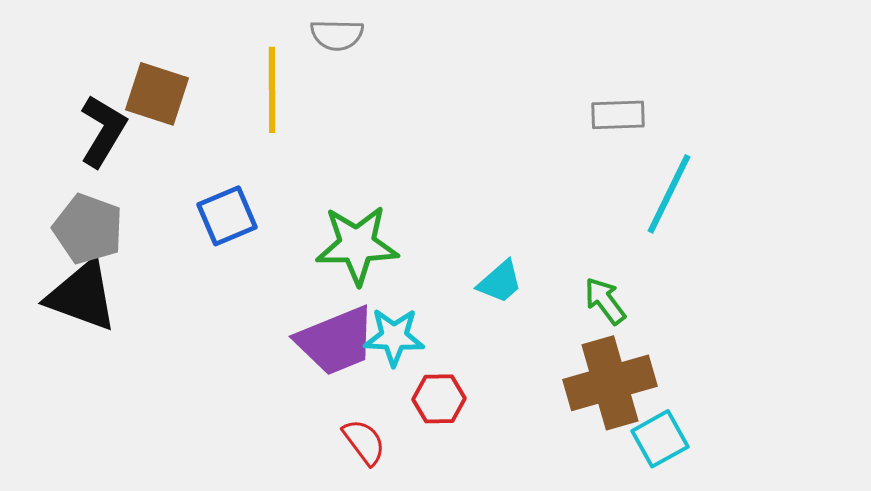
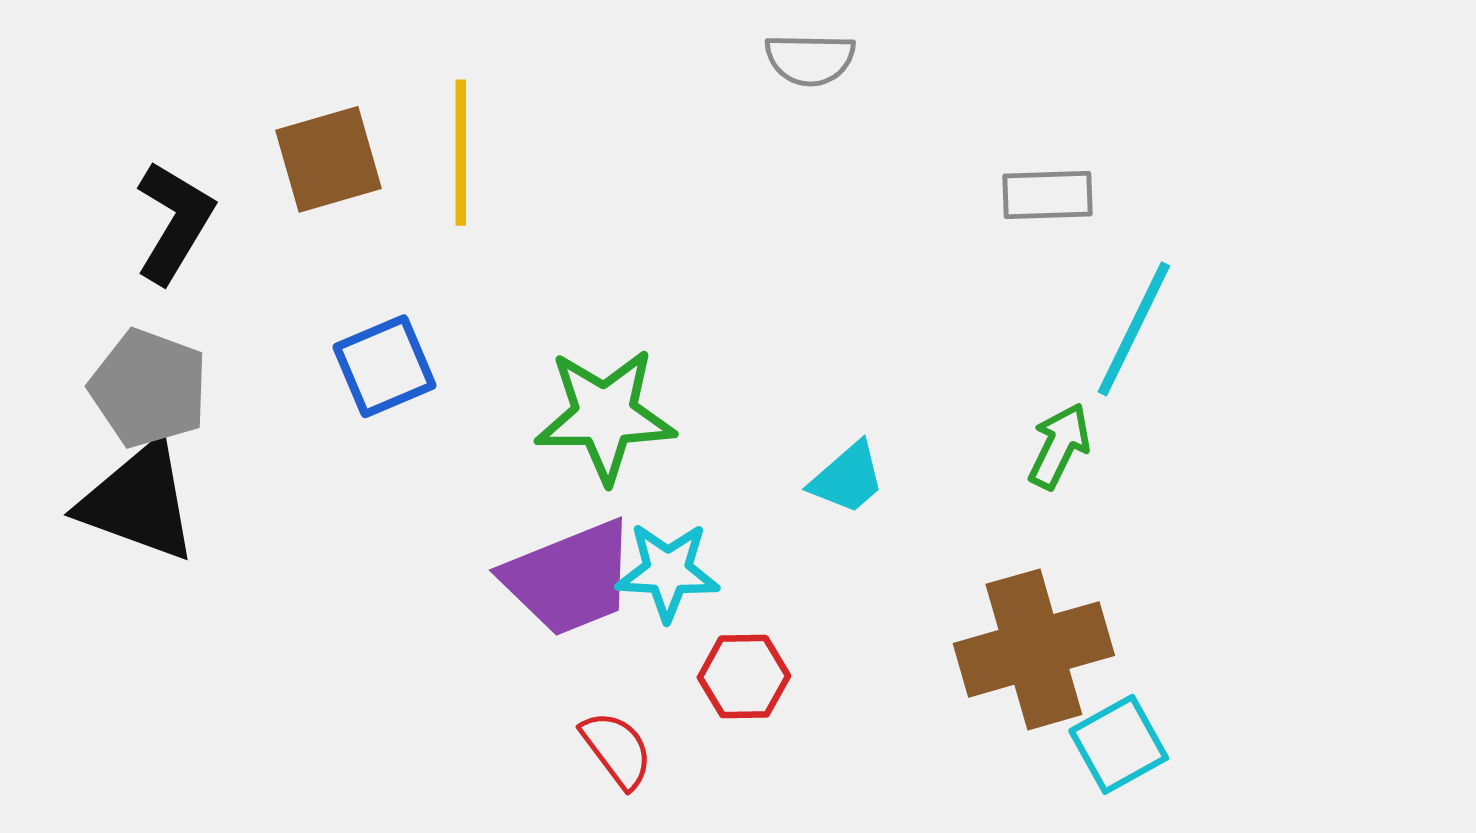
gray semicircle: (337, 35) -> (810, 59), moved
brown square: (157, 94) -> (329, 159), moved, turned -34
green arrow: (605, 301) -> (1059, 446), moved, turned 63

